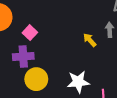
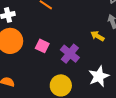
purple cross: (23, 57) -> (70, 54), moved, turned -30

